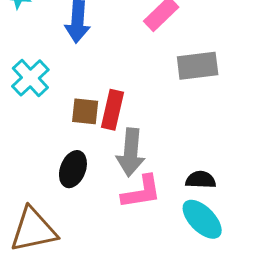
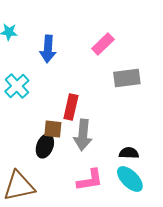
brown square: (85, 111) -> (53, 129), moved
pink L-shape: (141, 192) -> (90, 180), moved

